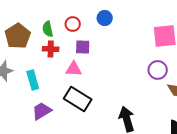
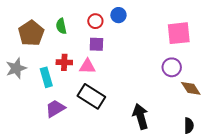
red circle: (73, 24) -> (95, 21), moved
red cross: (51, 49) -> (64, 62), moved

